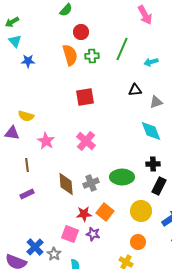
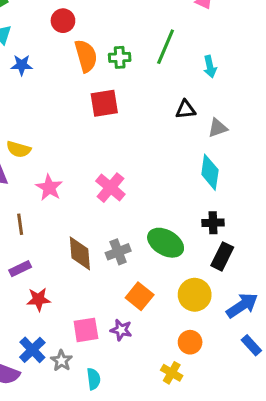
red circle: (81, 32) -> (63, 21), moved
cyan arrow: (151, 62) -> (210, 67), turned -88
red square: (85, 97) -> (104, 103), moved
cyan diamond: (151, 131) -> (210, 172), turned 30
green ellipse: (122, 177) -> (166, 243), turned 30
red star: (84, 214) -> (38, 299), moved
pink square: (70, 234) -> (86, 330), turned -30

